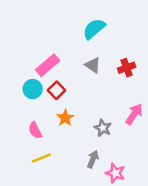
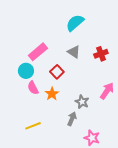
red square: (56, 90) -> (57, 72), moved
pink semicircle: (35, 130) -> (33, 88), moved
gray arrow: (93, 159) -> (72, 119), moved

